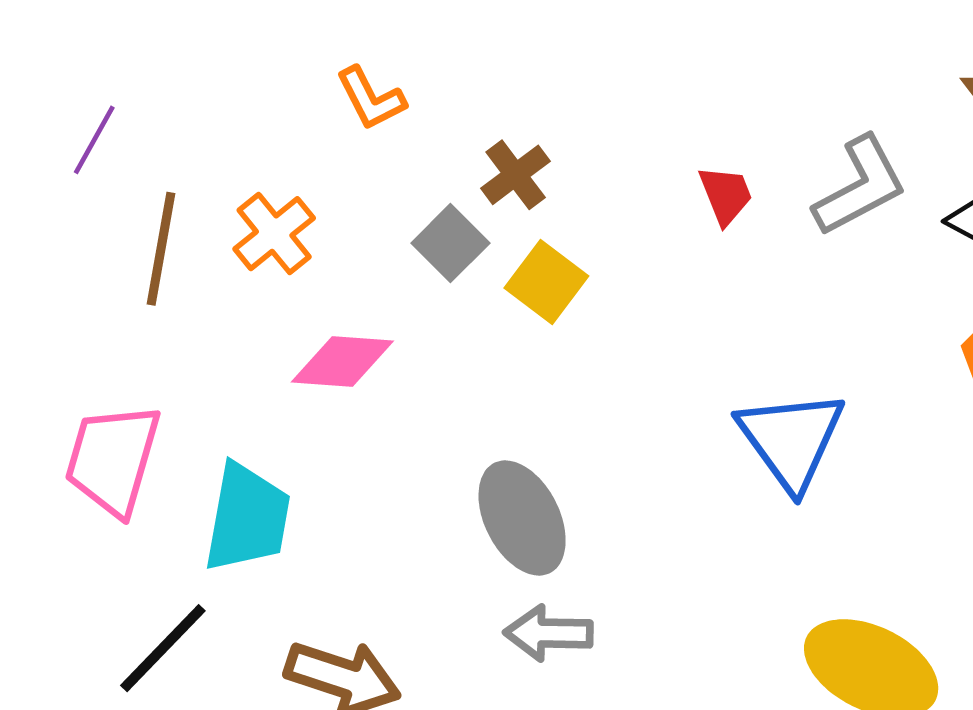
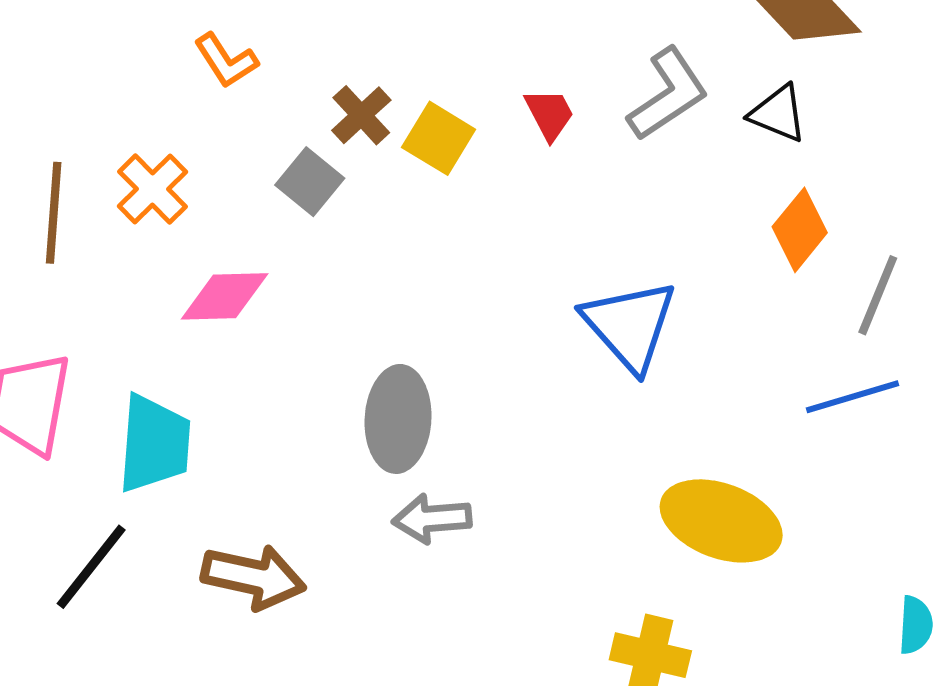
yellow square: (546, 282) -> (439, 138), moved
gray ellipse: (522, 518) -> (398, 419), turned 36

